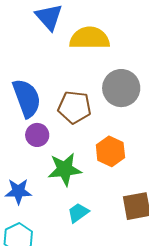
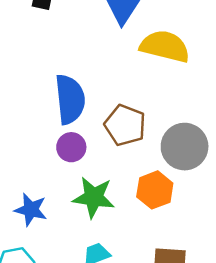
gray circle: (121, 88) -> (185, 147), moved

